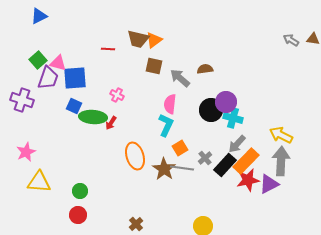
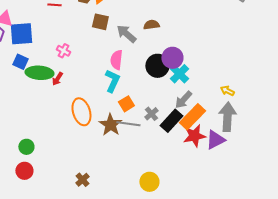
cyan cross: (233, 118) -> (179, 74), turned 30
yellow arrow: (281, 135) -> (227, 91), size x0.6

